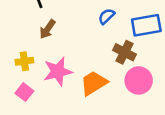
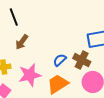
blue semicircle: (107, 16) -> (60, 60), moved

